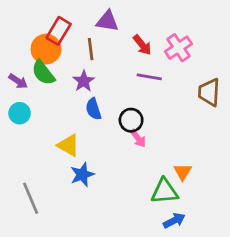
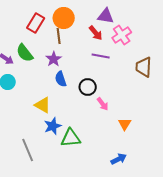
purple triangle: (107, 21) -> (106, 16), moved
orange circle: (46, 49) -> (64, 18), moved
pink arrow: (138, 138) -> (103, 104), moved
green triangle: (165, 191) -> (71, 138), moved
gray line: (31, 198) -> (28, 150), moved

